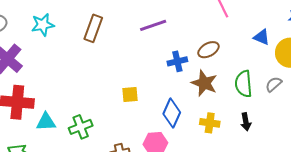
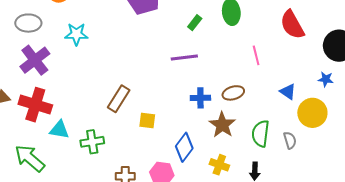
brown rectangle: (93, 28) -> (119, 99), moved
gray semicircle: (274, 84) -> (290, 140), turned 102

